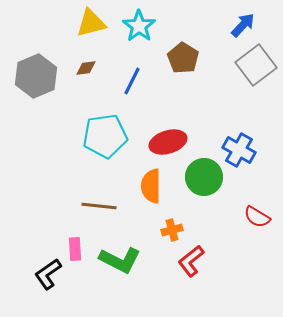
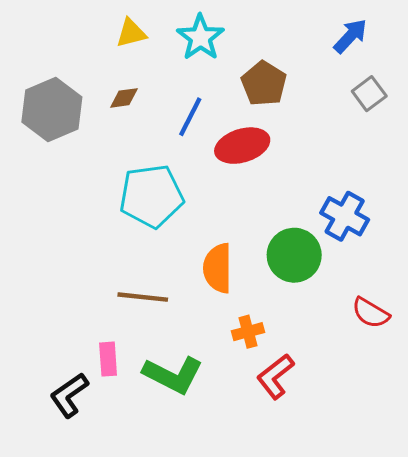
yellow triangle: (91, 23) -> (131, 33), size x0.7
gray square: (256, 65) -> (369, 94), size x0.6
red ellipse: (168, 142) -> (242, 146), moved

